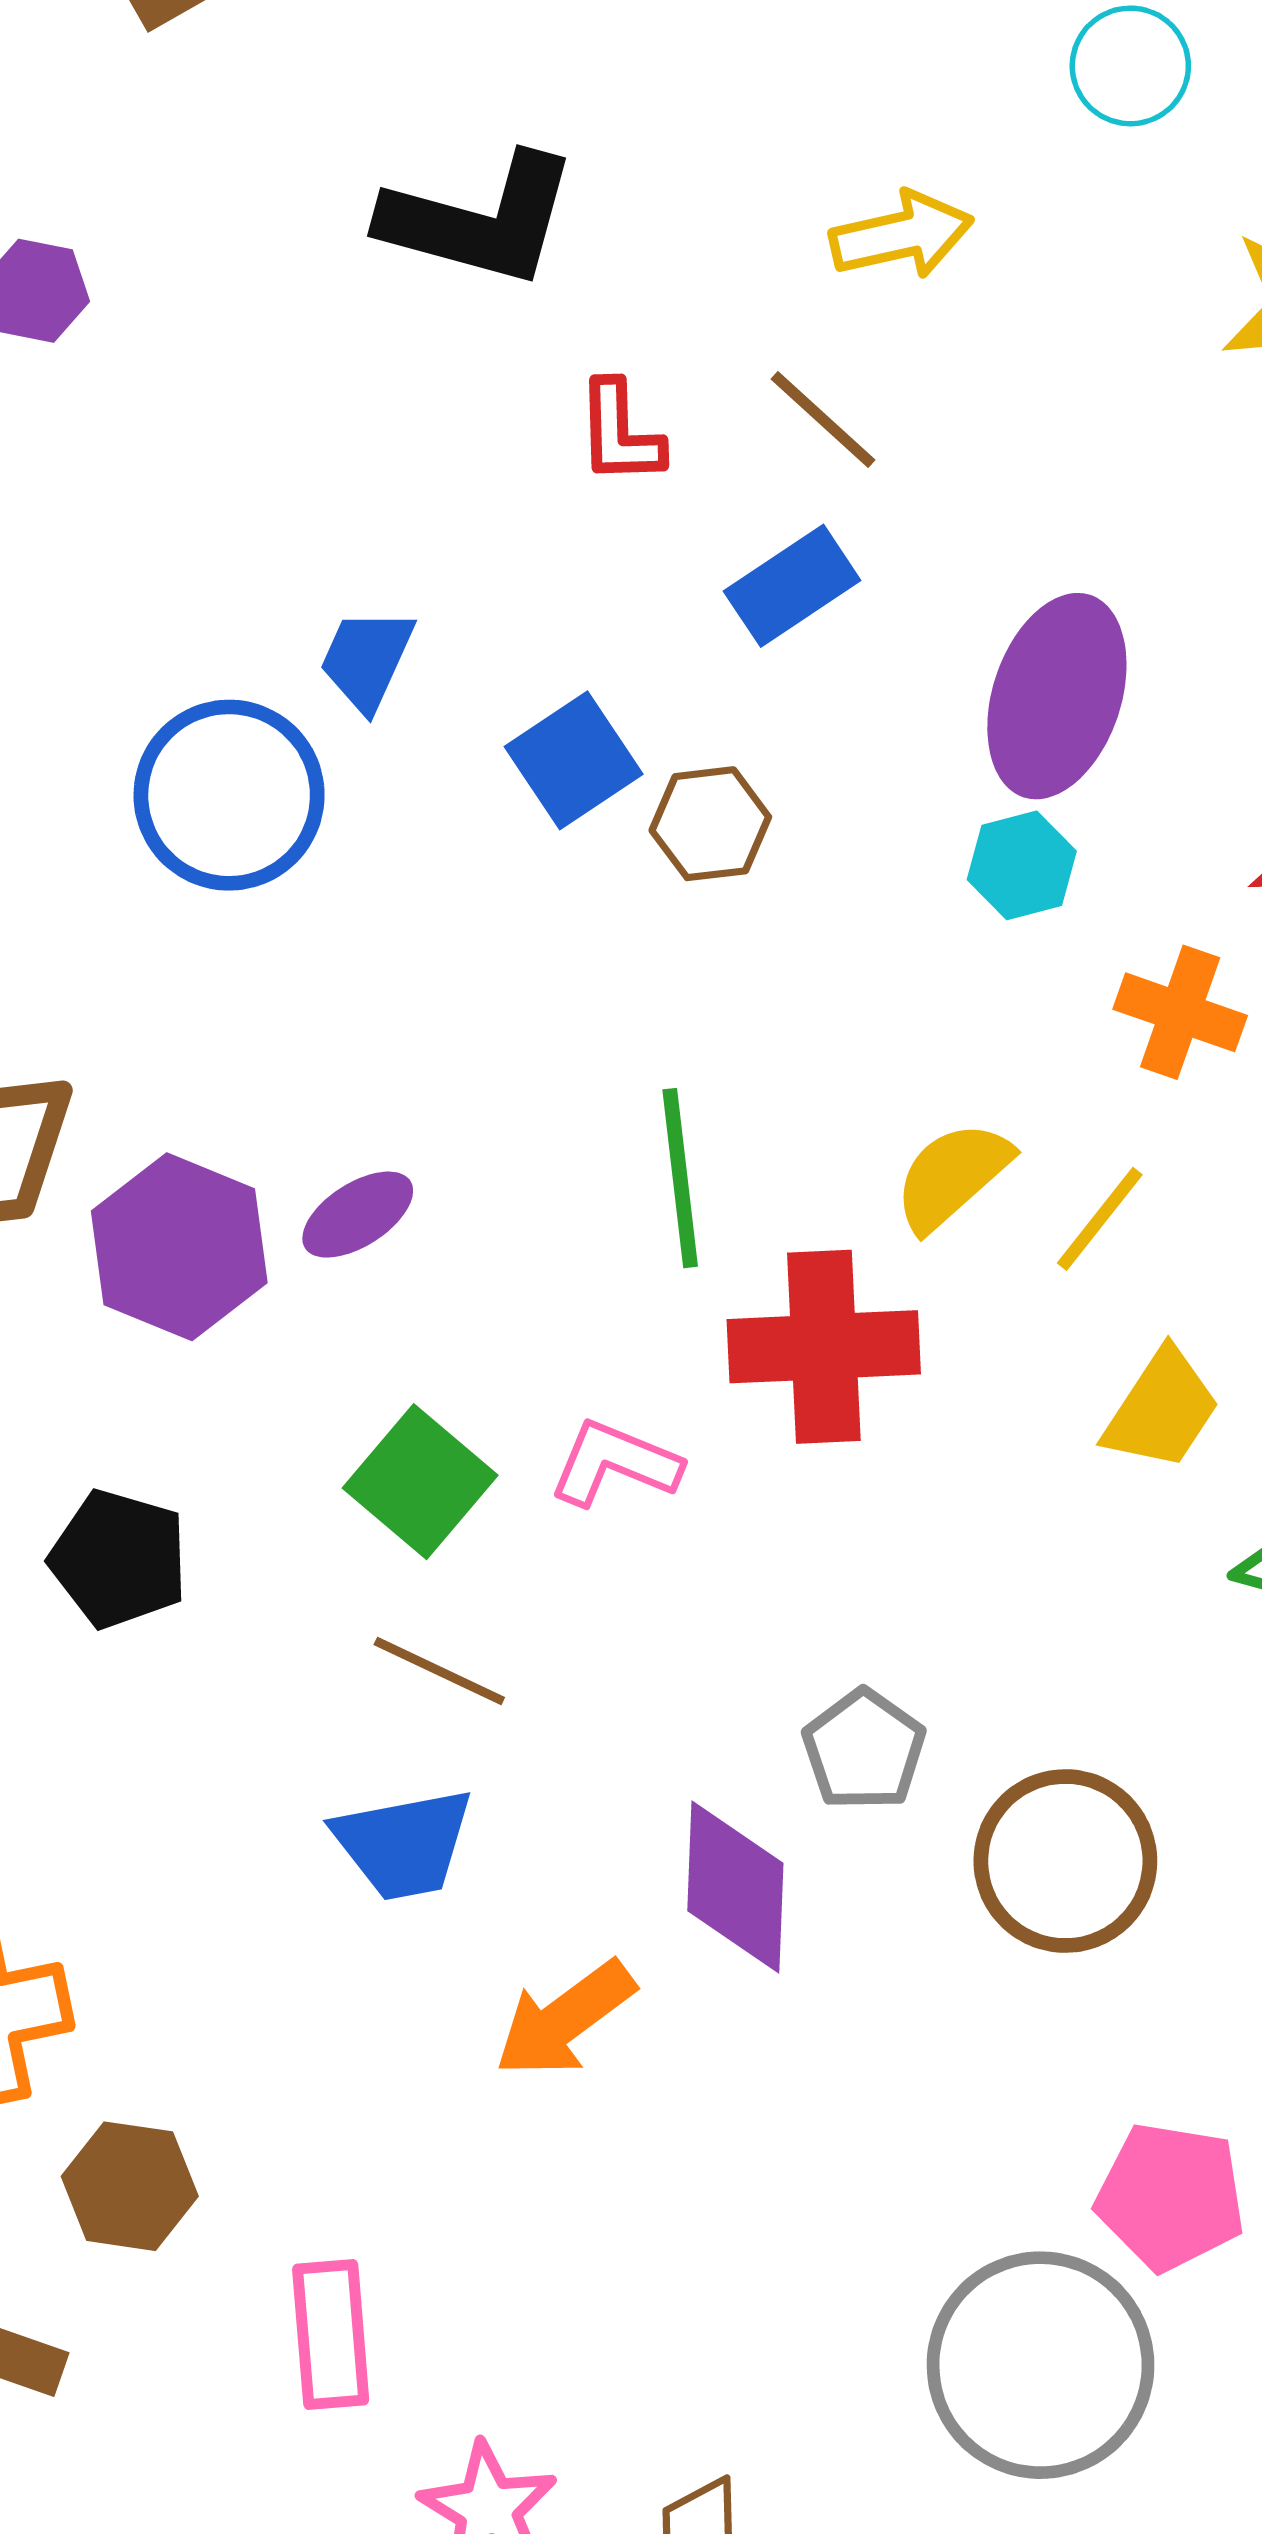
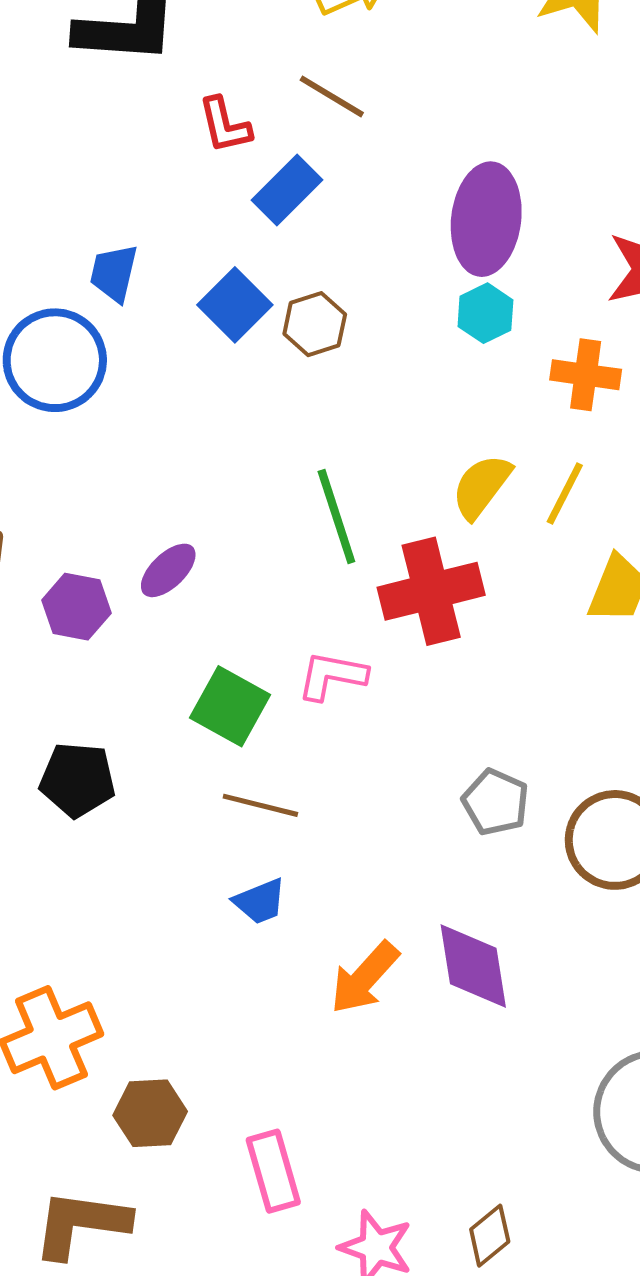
blue rectangle: (792, 586) -> (287, 190), moved
purple hexagon: (179, 1247) -> (76, 607), size x0.7
blue trapezoid: (404, 1844) -> (260, 901), size x0.7
purple diamond: (735, 1887) -> (473, 966), moved

